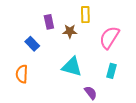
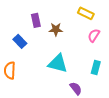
yellow rectangle: (85, 15) -> (86, 13), moved, turned -63
pink semicircle: (109, 37) -> (94, 35), size x0.6

